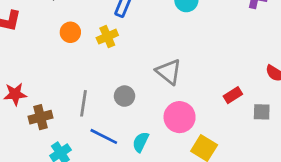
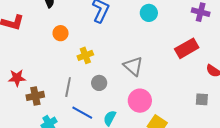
yellow cross: (107, 37) -> (85, 55), moved
red rectangle: (233, 95) -> (187, 48), moved, size x1.6

